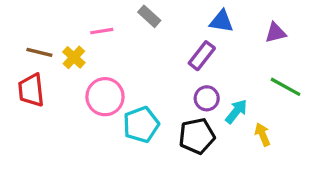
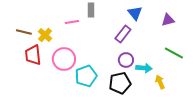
gray rectangle: (149, 16) -> (91, 10), turned 48
blue triangle: (221, 21) -> (135, 13), turned 42
pink line: (102, 31) -> (72, 22), moved
red trapezoid: (31, 90) -> (33, 55), moved
cyan arrow: (236, 111) -> (144, 68), turned 56

